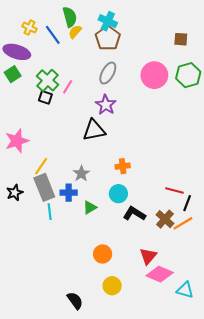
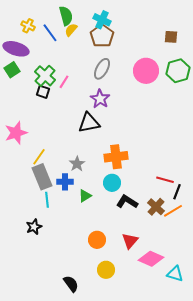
orange cross: (123, 166) -> (116, 157), size x1.6
black star: (15, 193) -> (34, 227), moved
red triangle: (148, 256) -> (130, 241), moved

